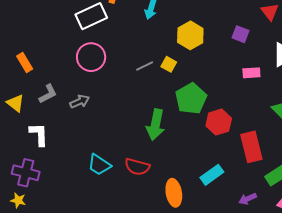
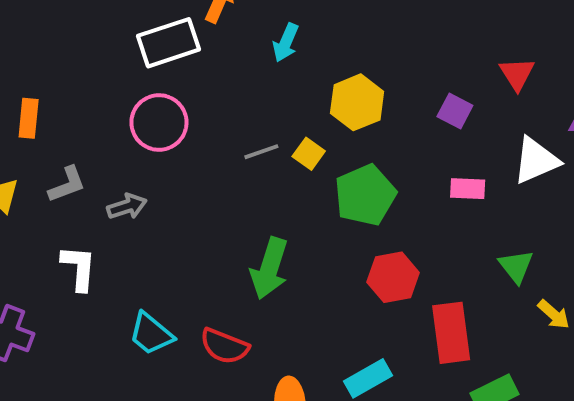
orange rectangle: (25, 63) -> (29, 118), turned 30
green pentagon: (191, 99) -> (365, 195), moved
white L-shape: (39, 134) -> (79, 268), moved

